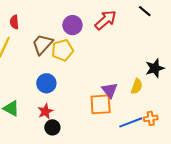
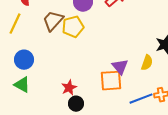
blue circle: (46, 83) -> (24, 60), moved
red star: (45, 111) -> (69, 88), moved
black circle: (52, 127) -> (76, 104), moved

